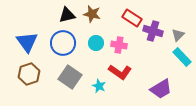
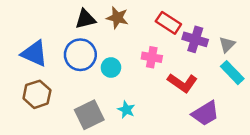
blue triangle: (27, 42) -> (34, 53), turned -30
cyan circle: (96, 43) -> (111, 68), moved
red L-shape: (120, 72) -> (182, 83), moved
gray square: (70, 77) -> (89, 115), moved, turned 30

